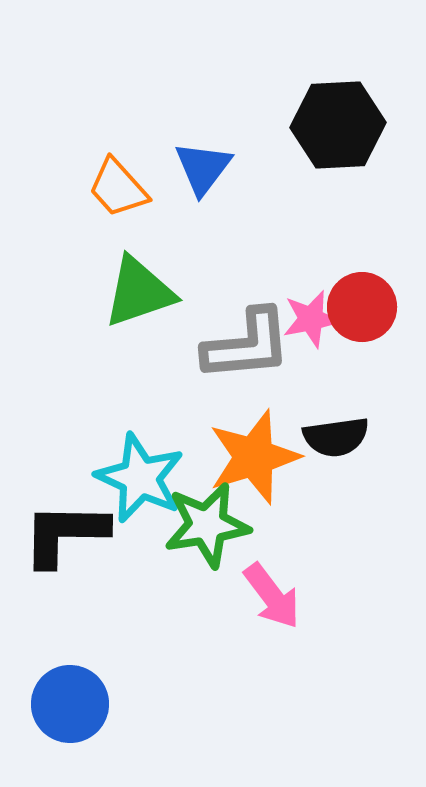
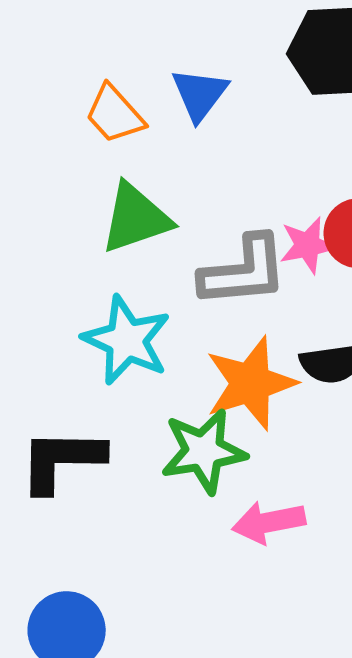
cyan star: (140, 478) -> (127, 340), moved
pink arrow: (272, 596) -> (269, 522), turned 116

